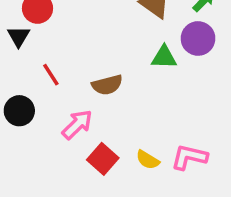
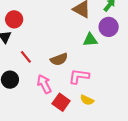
pink arrow: (77, 125) -> (44, 84), turned -66
pink L-shape: (189, 157) -> (79, 76), moved

